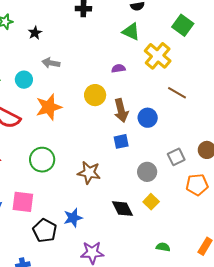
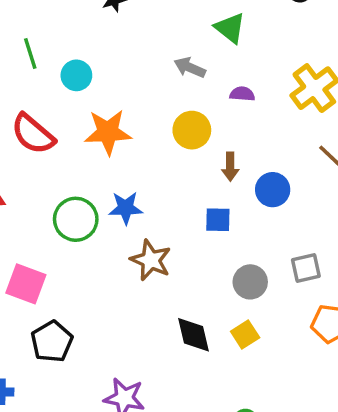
green triangle: (131, 32) -> (230, 28), moved
gray arrow: (51, 63) -> (190, 67), moved
brown arrow: (121, 110) -> (230, 167), size x0.7
blue star: (73, 218) -> (126, 208), moved

